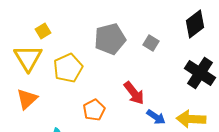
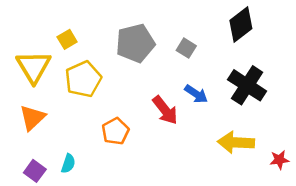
yellow square: (43, 31) -> (67, 39), moved
blue arrow: (156, 117) -> (196, 94), moved

